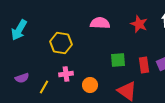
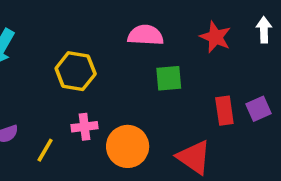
green square: (118, 60) -> (169, 78), moved
orange circle: (90, 85) -> (128, 146), size x1.5

